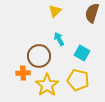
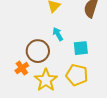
cyan square: (82, 53) -> (81, 48), turned -35
orange cross: (23, 73) -> (22, 68), turned -32

